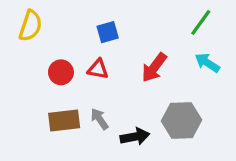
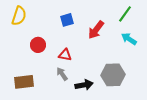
red arrow: (154, 67) -> (96, 30), moved
red triangle: (98, 69) -> (65, 55), moved
brown rectangle: (64, 121) -> (24, 82), moved

